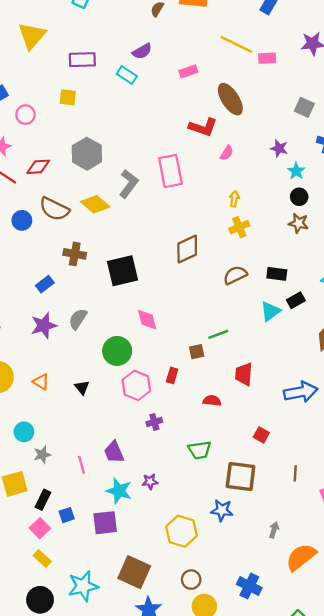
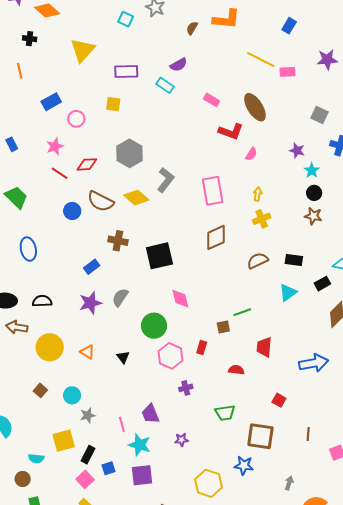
pink rectangle: (188, 71) -> (212, 100), moved, turned 49
pink rectangle: (170, 171) -> (213, 191), moved
black rectangle: (296, 300) -> (322, 284), moved
cyan star: (119, 491) -> (140, 445), moved

